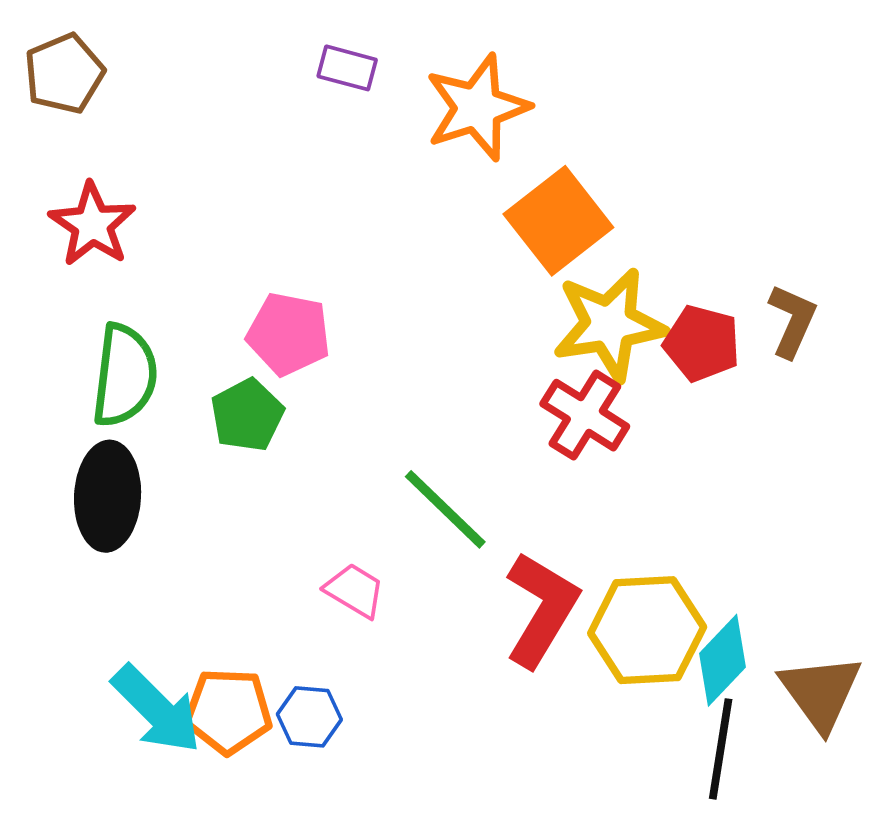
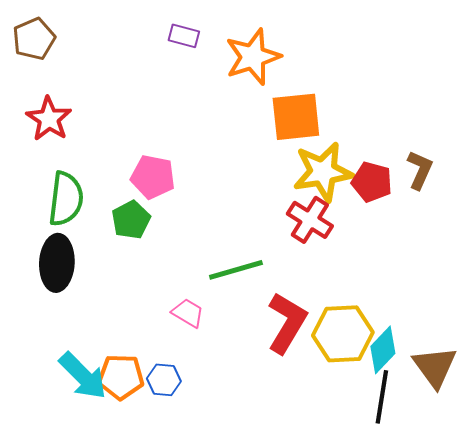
orange square: (558, 221) -> (296, 117), turned 32
green line: (445, 509) -> (236, 270), turned -60

